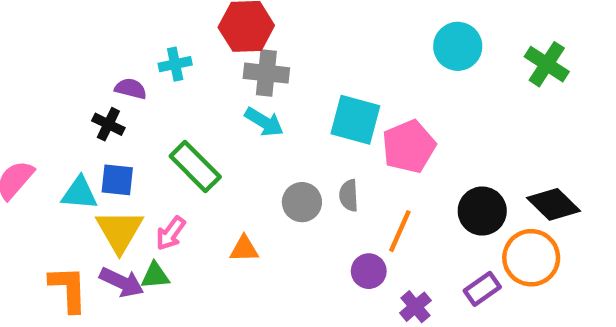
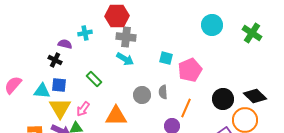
cyan square: (355, 120) -> (166, 58), size x0.6
green rectangle: (195, 167) -> (94, 79), size x0.7
orange triangle: (244, 249) -> (116, 116), size x1.6

